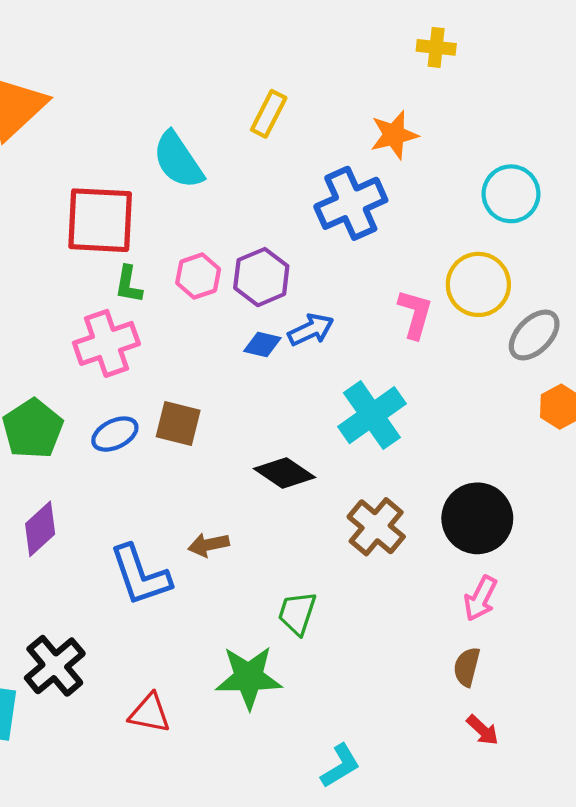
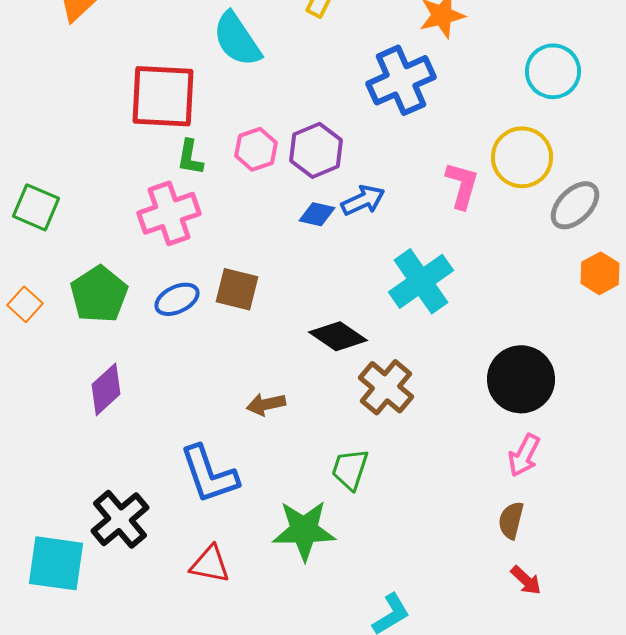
brown cross: (376, 527) -> (386, 387), moved
blue L-shape: (140, 575) -> (209, 474), moved

